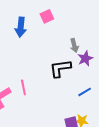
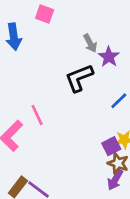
pink square: (47, 16) -> (45, 14), turned -32

